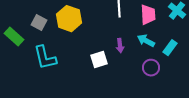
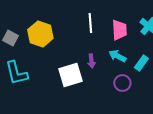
white square: (99, 60) -> (70, 75), size x1.4

